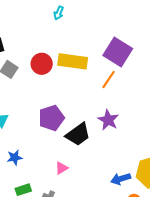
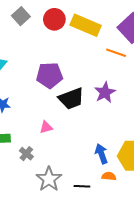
orange line: (109, 80) -> (116, 53), turned 60
blue arrow: (121, 179) -> (101, 154), turned 72

